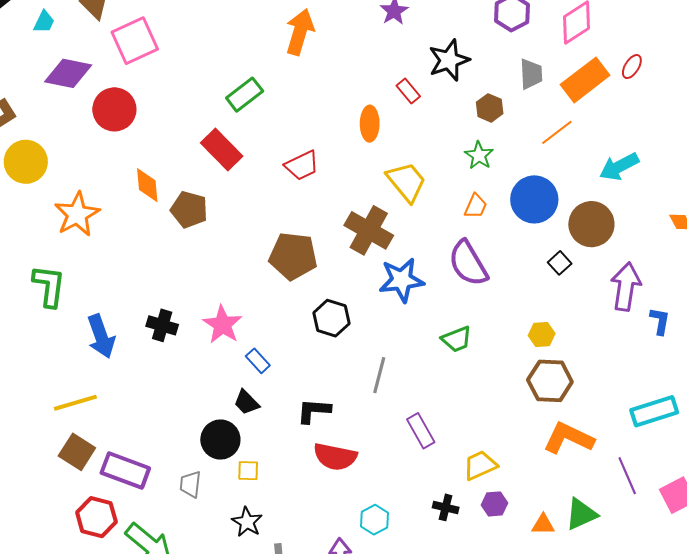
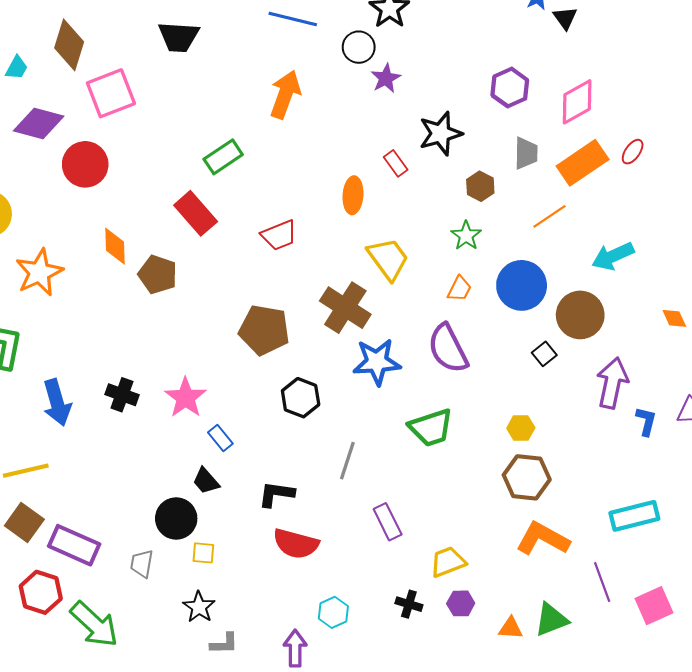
green trapezoid: (457, 339) -> (431, 428), size x1.4

